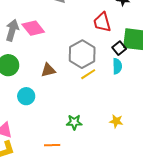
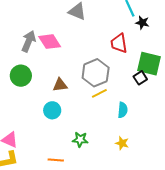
black square: (119, 48) -> (140, 78), moved
cyan semicircle: (117, 66) -> (123, 110), moved
cyan circle: (26, 96) -> (52, 110), moved

